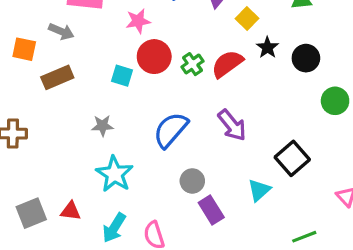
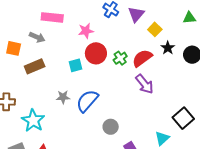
cyan square: (122, 76) -> (76, 65), turned -32
purple arrow: (232, 125) -> (145, 84), moved
blue semicircle: (171, 130) -> (87, 101), moved
cyan star: (115, 174) -> (33, 121), moved
gray circle: (192, 181) -> (111, 127), moved

